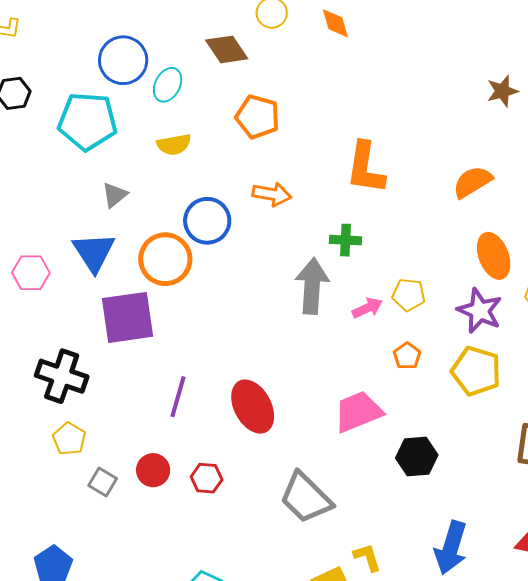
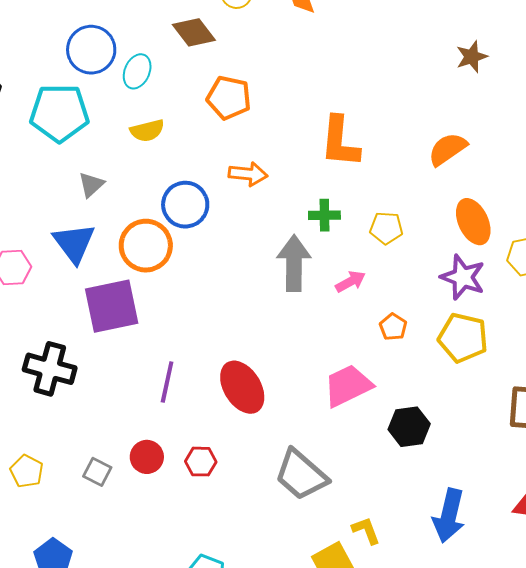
yellow pentagon: (409, 295) -> (386, 228), moved
yellow pentagon: (69, 439) -> (27, 471), moved

